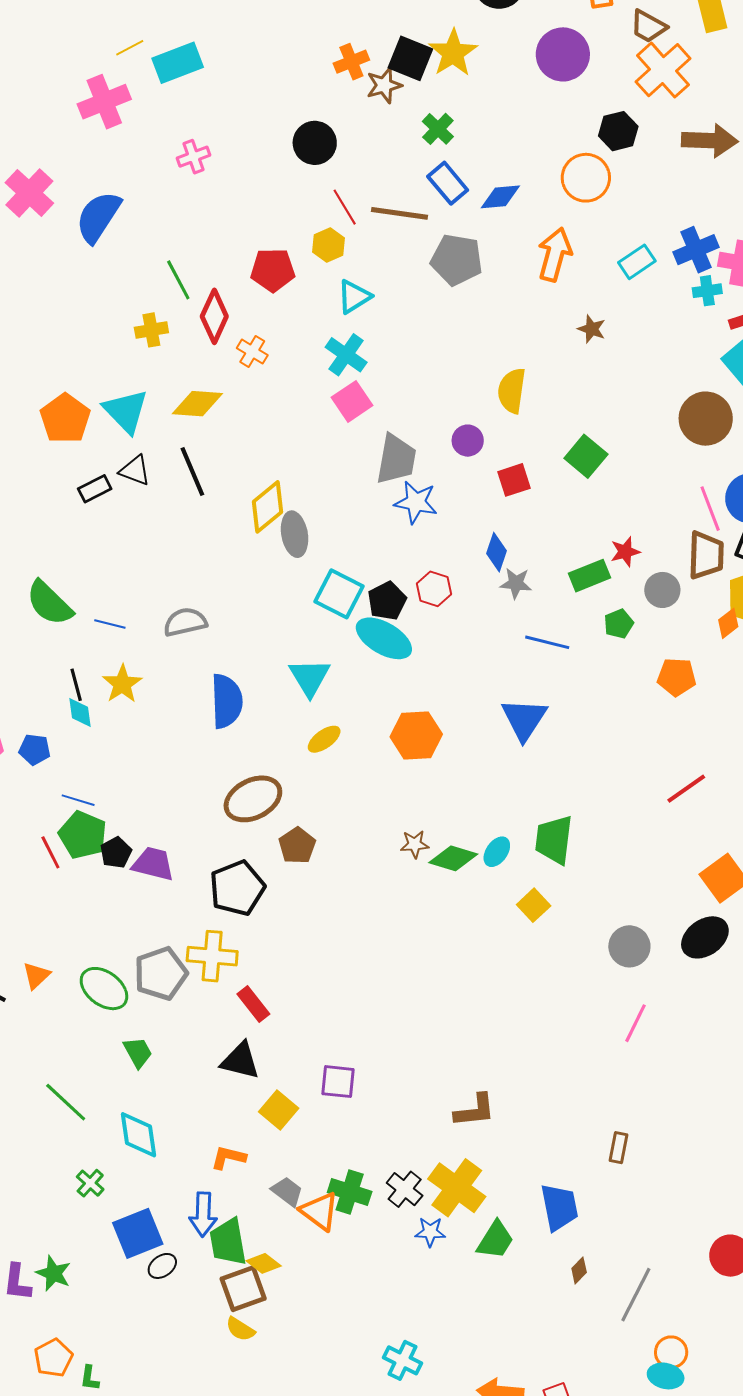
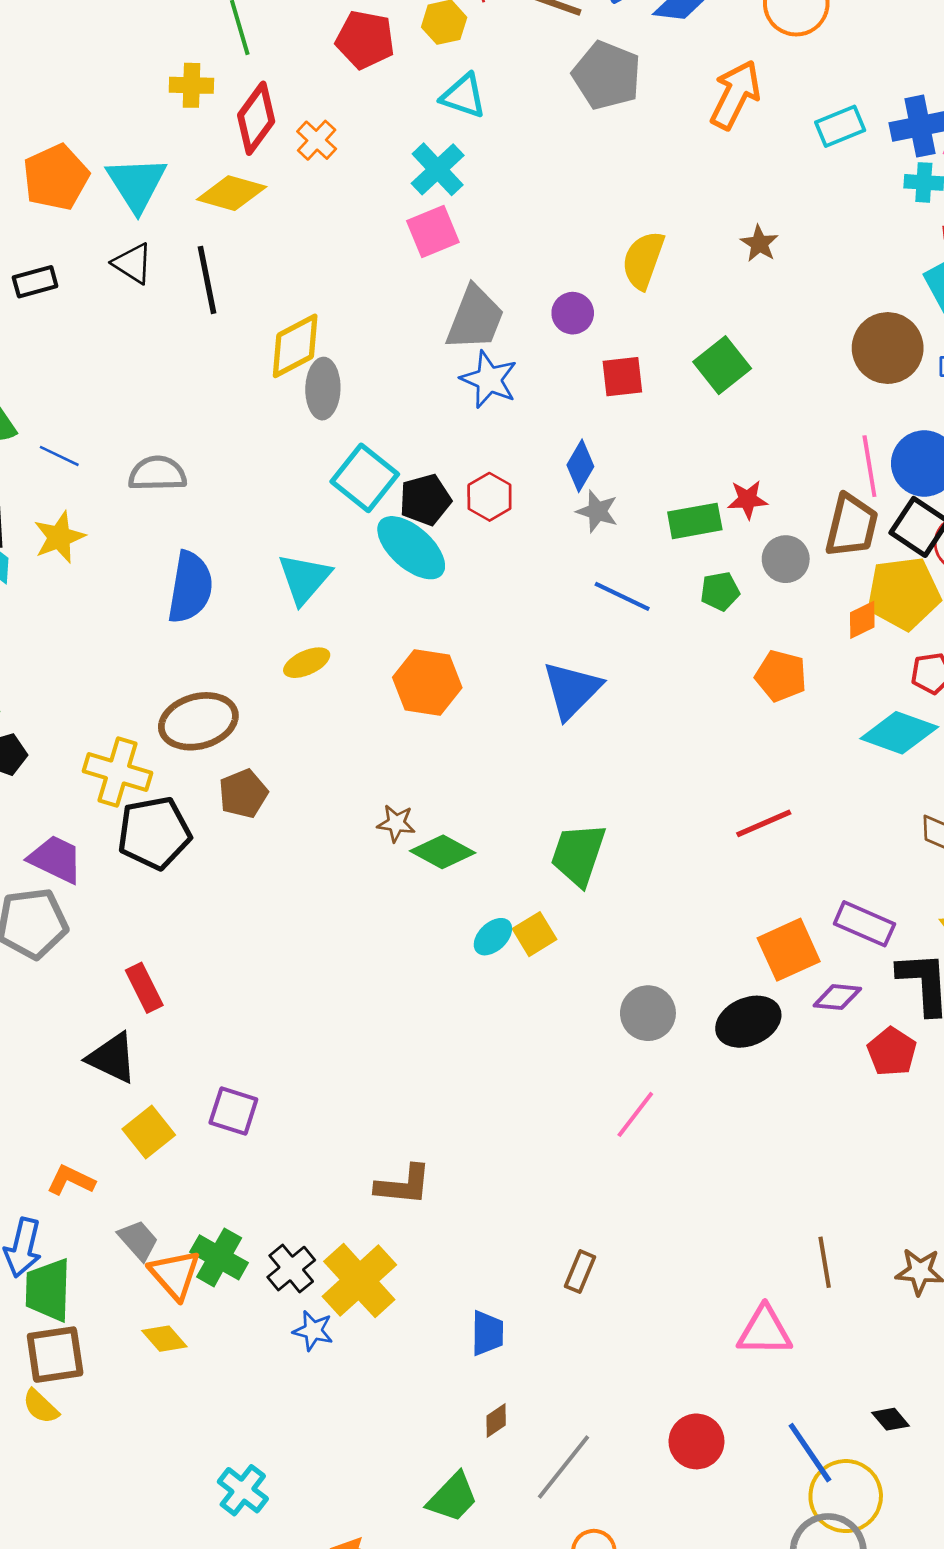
cyan triangle: (354, 297) -> (463, 96), turned 39
red diamond: (214, 316) -> (256, 118), moved
brown star: (592, 329) -> (759, 244), moved
black rectangle: (95, 489) -> (35, 282), moved
cyan ellipse: (497, 852) -> (493, 937), moved
purple trapezoid: (153, 864) -> (56, 859), moved
yellow cross: (212, 956) -> (117, 772), moved
blue trapezoid: (559, 1207) -> (487, 1333), size x0.7
green trapezoid: (495, 1240) -> (453, 1497), moved
yellow diamond: (264, 1263) -> (164, 1339), moved

